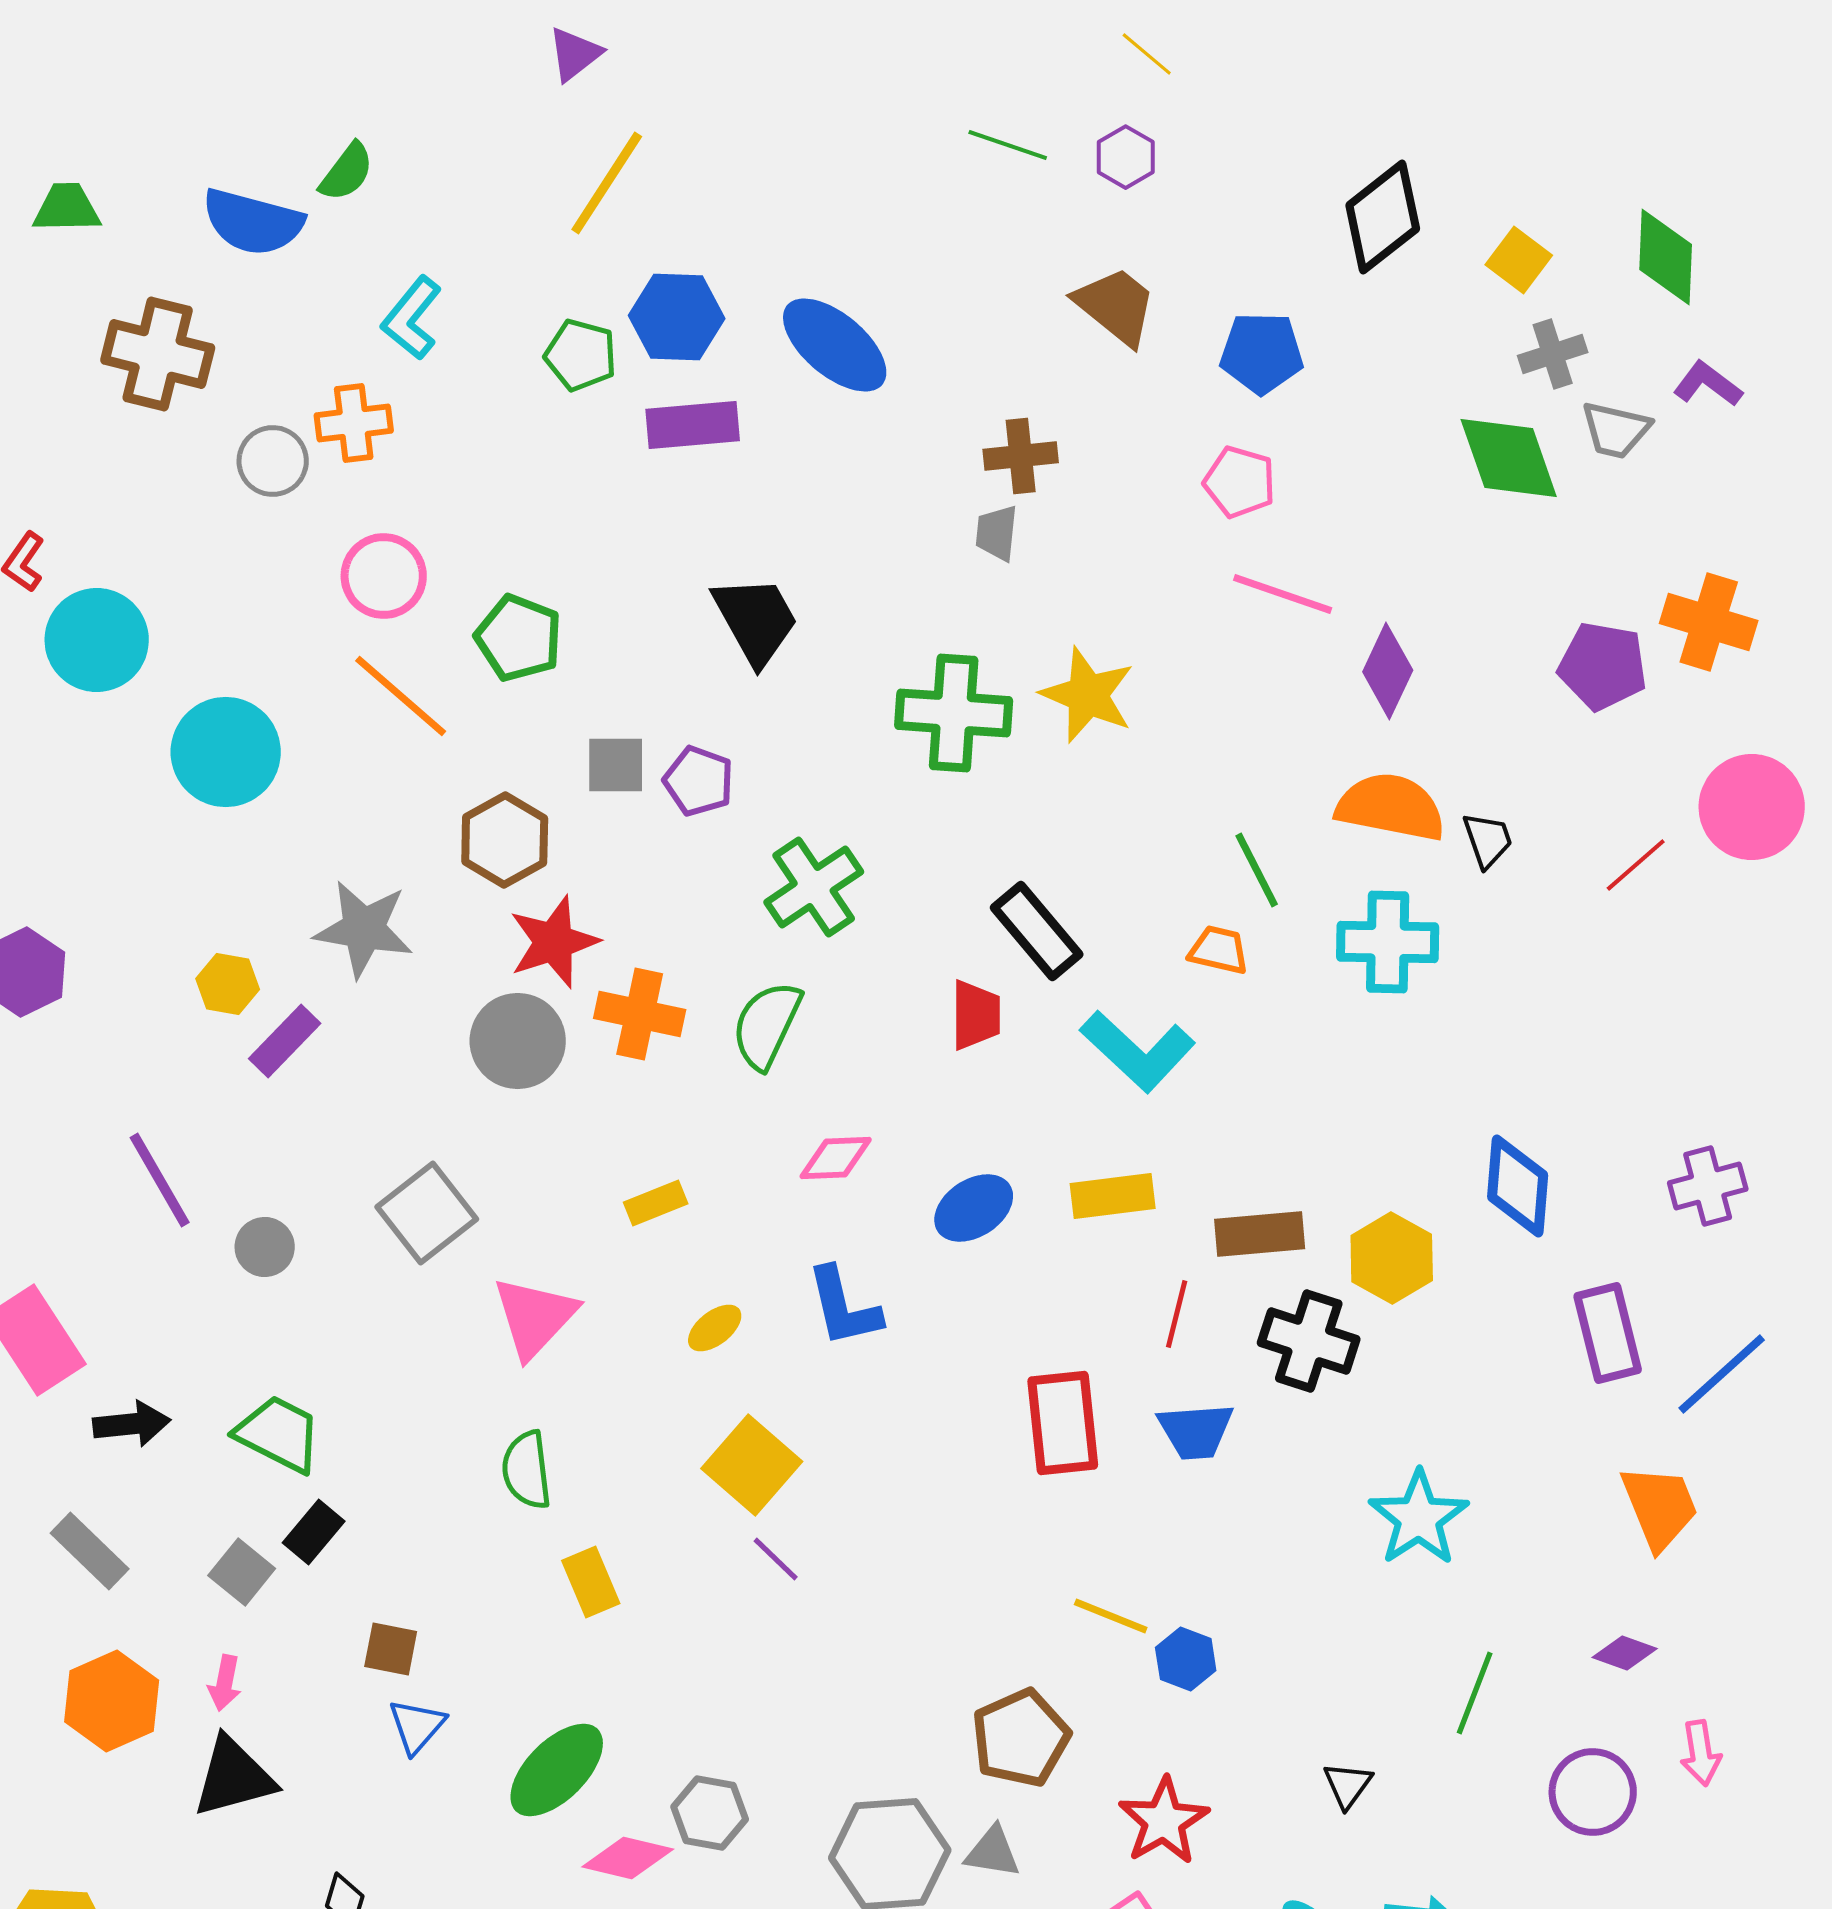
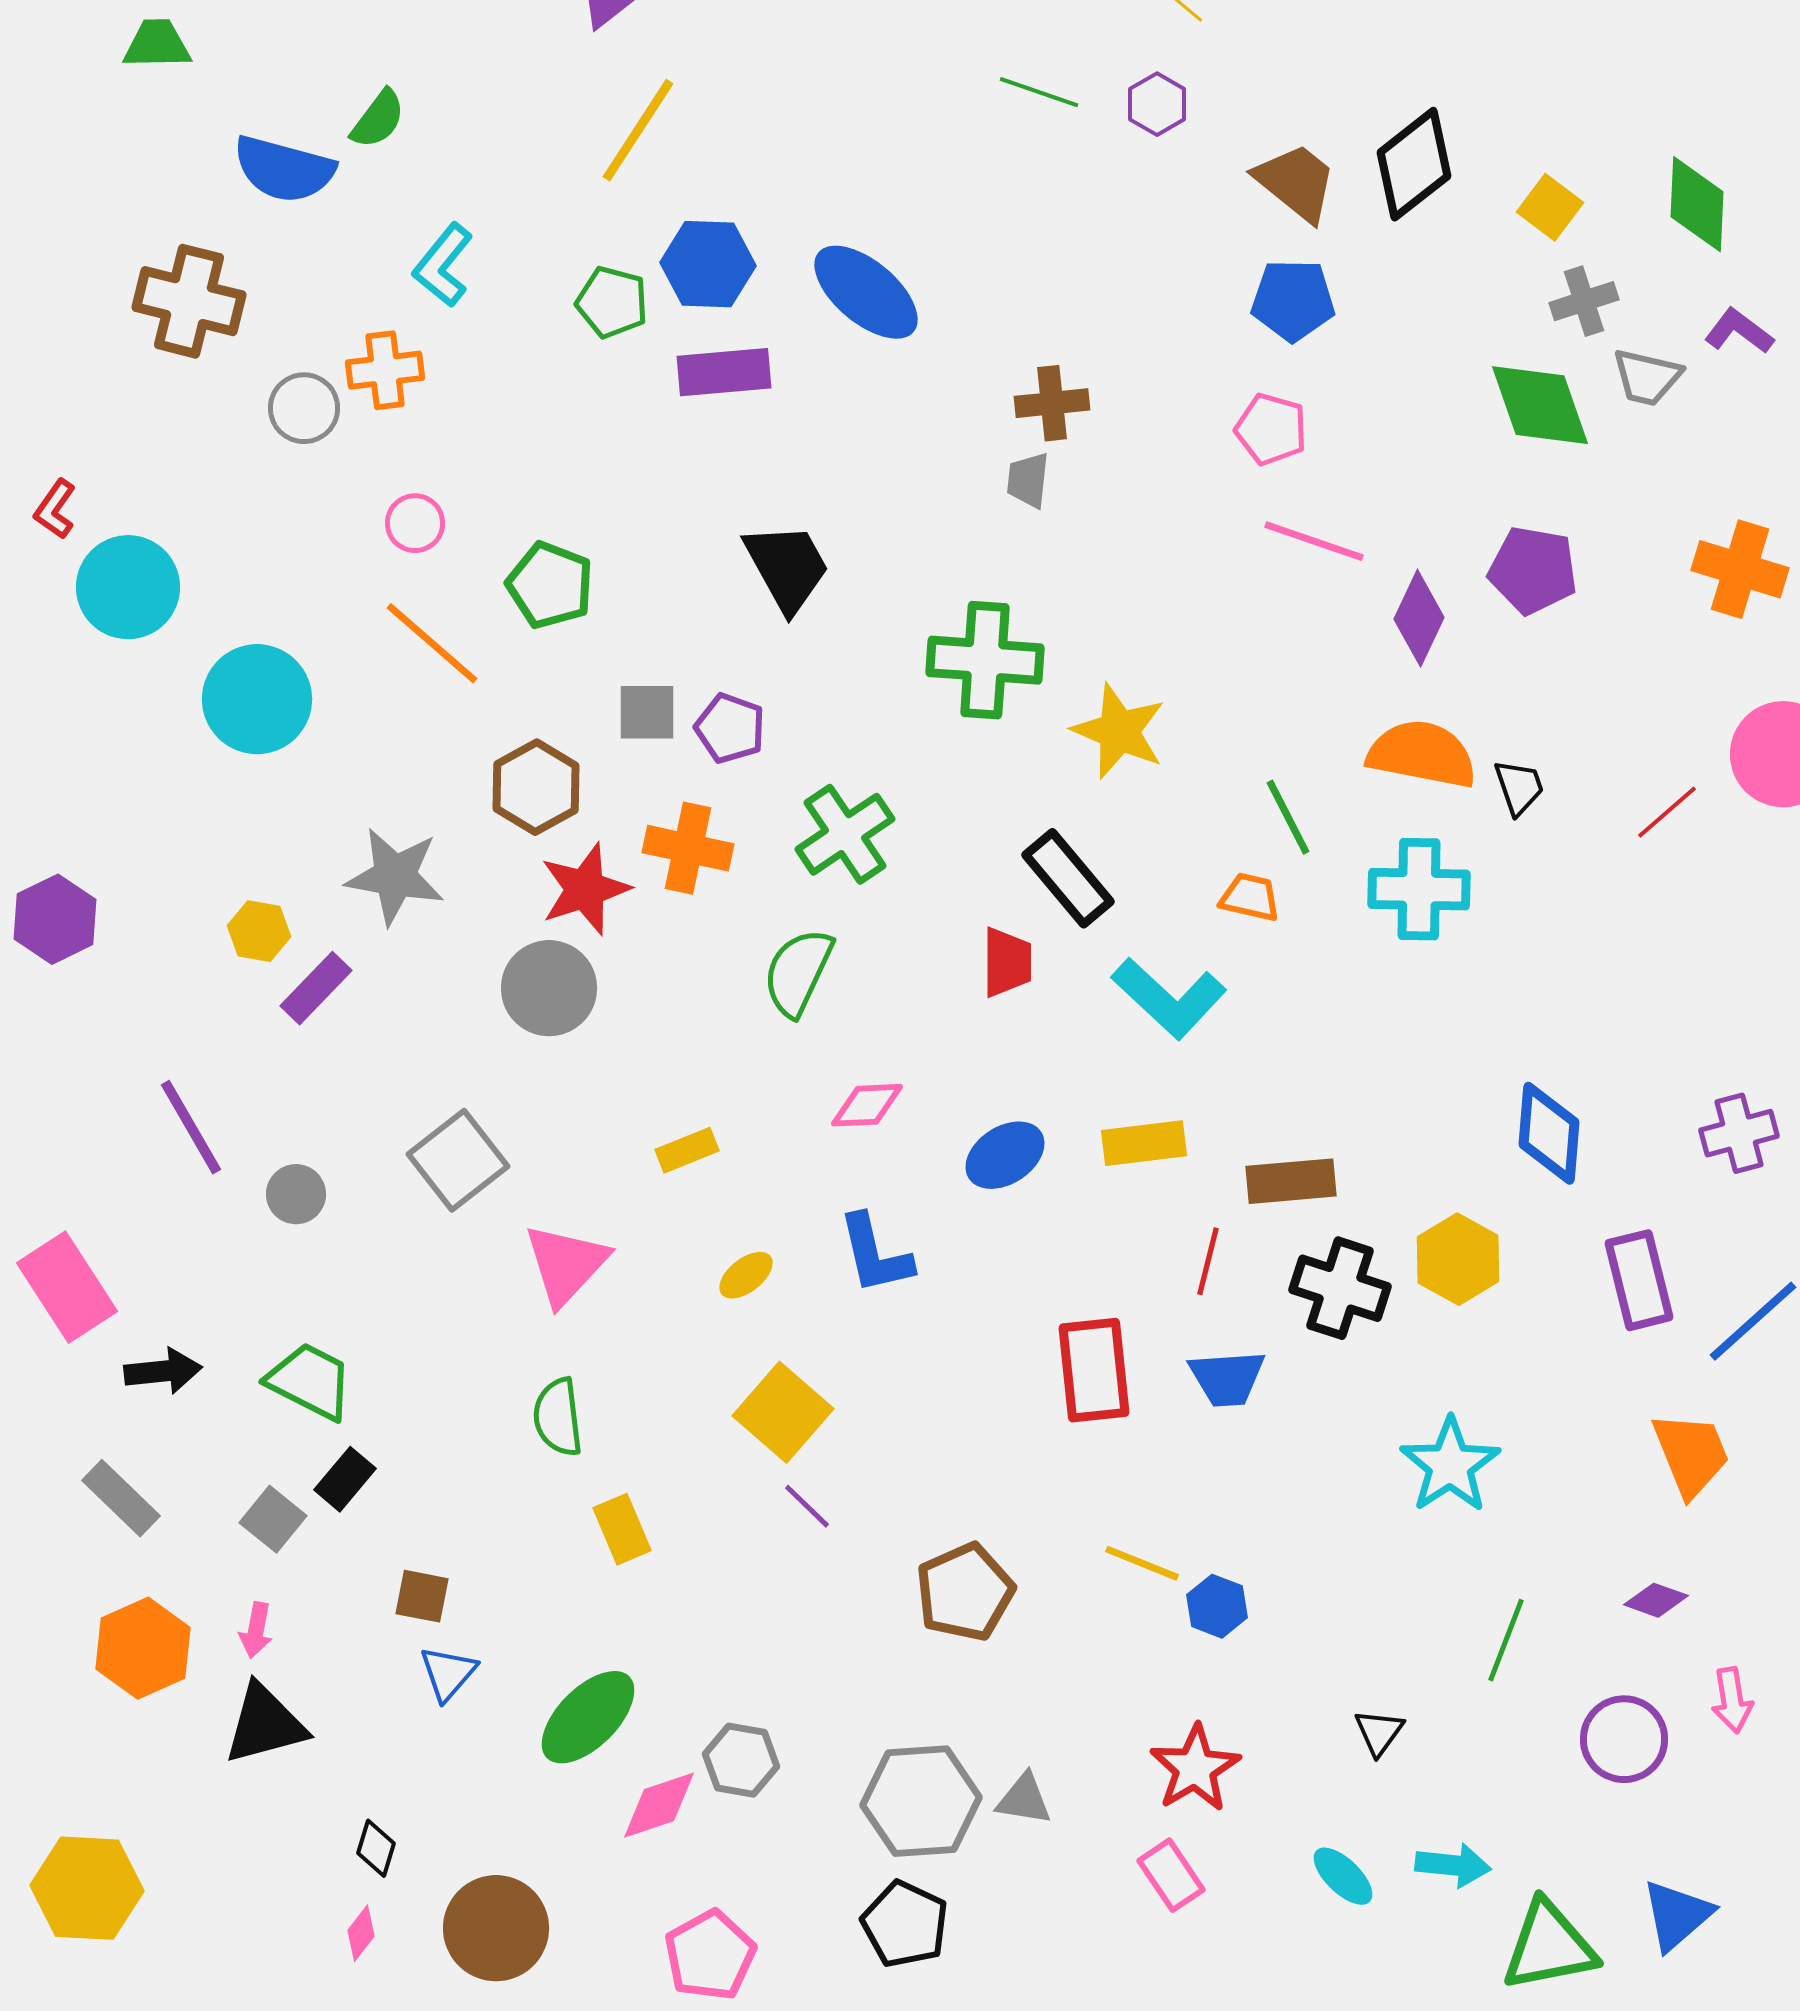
green trapezoid: (67, 208) -> (157, 44), moved
brown trapezoid: (1116, 306) -> (1296, 182), moved
pink circle: (384, 576) -> (415, 523), size x0.7
purple pentagon: (1603, 666) -> (1533, 570), moved
yellow star: (1088, 695) -> (1119, 731), moved
orange cross: (640, 1014) -> (688, 848), moved
yellow hexagon: (1392, 1258) -> (1458, 1259), moved
brown pentagon: (1021, 1738) -> (965, 1592), moved
pink diamond: (628, 1858) -> (659, 1805), turned -32

